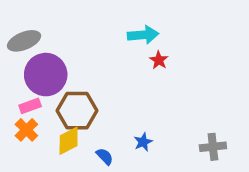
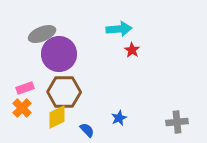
gray ellipse: (24, 41) -> (42, 34), moved
purple circle: (46, 75) -> (59, 54), moved

